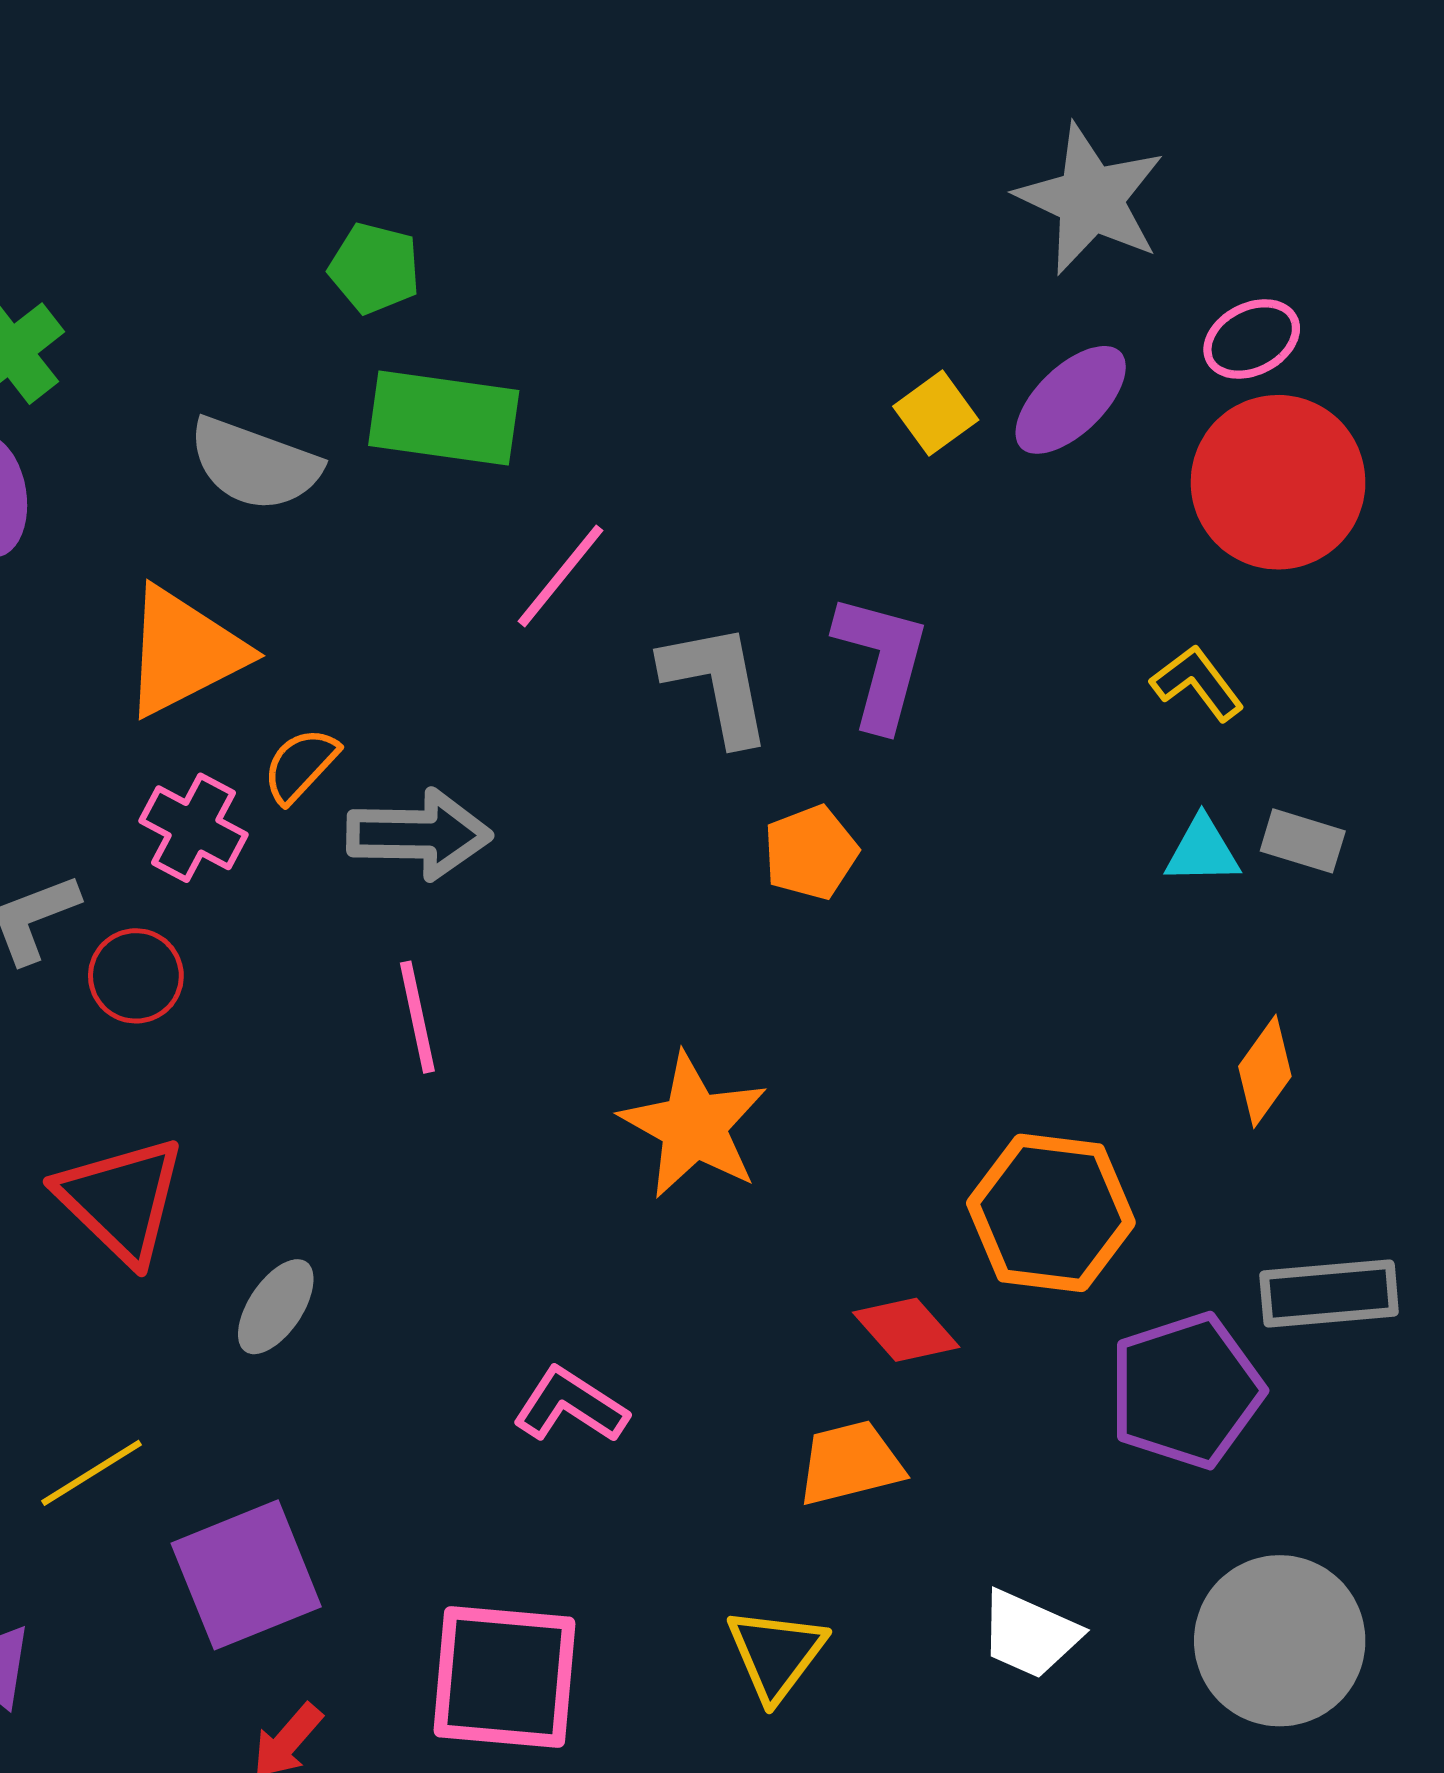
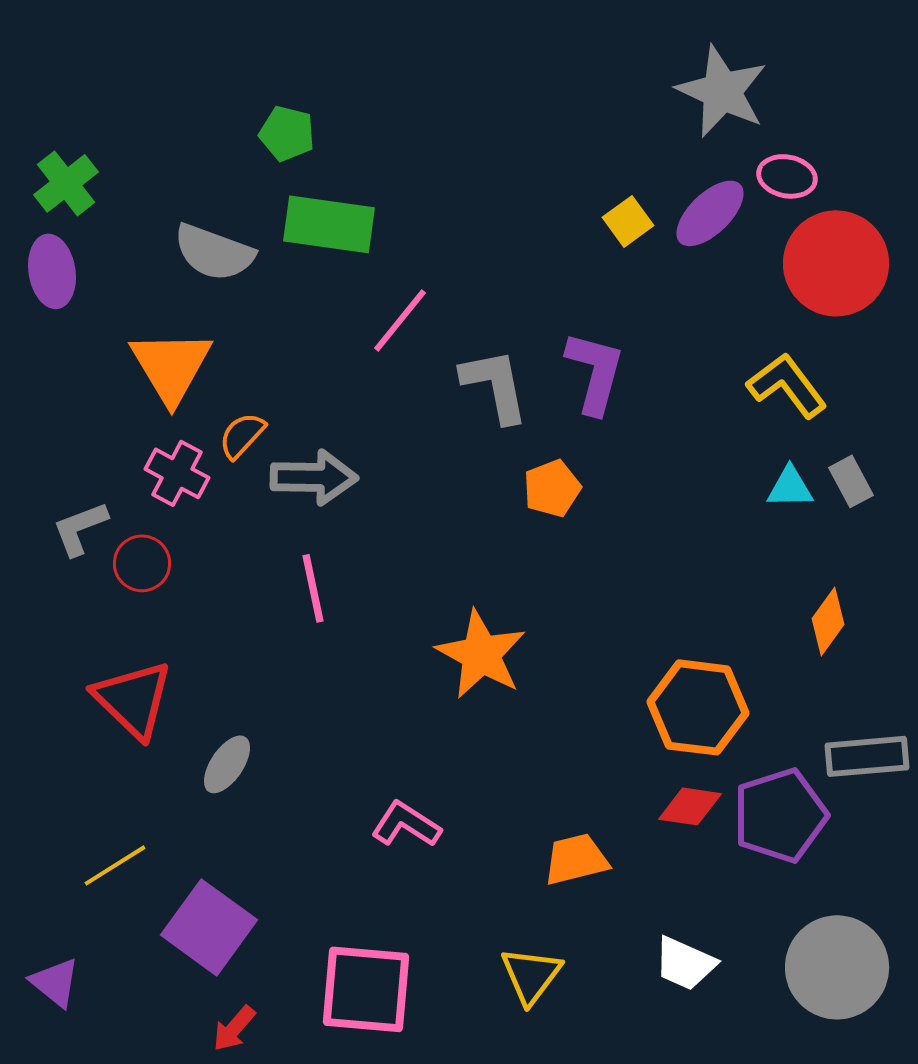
pink ellipse: (1252, 339) -> (787, 176), moved, turned 38
orange triangle: (184, 652) -> (171, 366), turned -34
yellow L-shape: (1197, 683) -> (787, 385), size x1.4
gray rectangle: (1303, 841) -> (851, 481), turned 45
red diamond: (906, 1330) -> (690, 806), moved, turned -40
purple square: (246, 1575) -> (209, 927), turned -32

